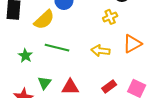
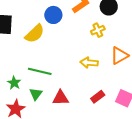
green line: (57, 48) -> (40, 71), moved
green star: (25, 56) -> (14, 83), moved

